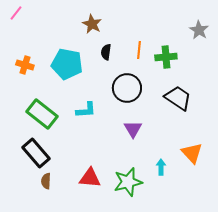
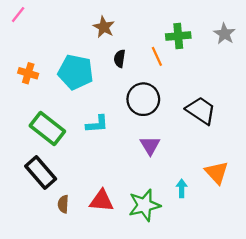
orange line: (139, 50) -> (157, 56), turned -30
green cross: (166, 57) -> (178, 36), moved
brown semicircle: (46, 181) -> (63, 204), moved

